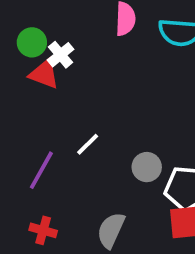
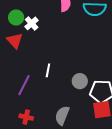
red triangle: (44, 74) -> (15, 41), moved, turned 30
white line: (88, 144) -> (48, 70), turned -32

